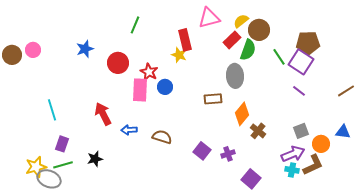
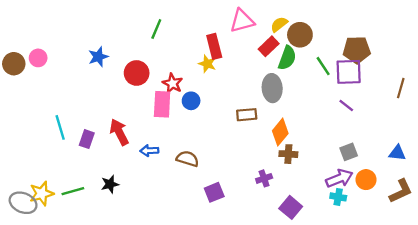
purple square: (301, 62) -> (349, 72), turned -35
brown line: (346, 91) -> (401, 88), moved, turned -42
brown cross: (258, 131) -> (288, 154), moved, turned -35
purple rectangle: (62, 144) -> (87, 139), moved
orange circle: (321, 144) -> (366, 180), moved
purple square: (202, 151) -> (214, 192), moved, turned 30
brown L-shape: (313, 165) -> (401, 191), moved
gray ellipse: (49, 179) -> (23, 203), moved

